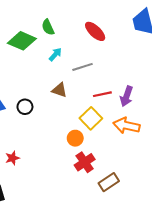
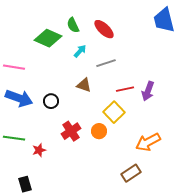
red ellipse: (95, 31) -> (104, 29), moved
orange arrow: (126, 126) -> (148, 142), moved, turned -40
red cross: (85, 162) -> (71, 131), moved

